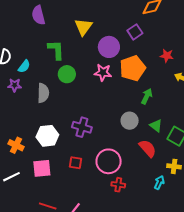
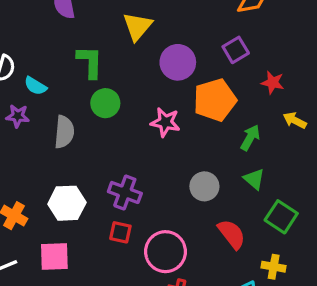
purple square: (135, 32) -> (236, 50), moved
cyan semicircle: (24, 66) -> (35, 86), turned 80
pink star: (103, 72) -> (165, 122), moved
green arrow: (147, 96) -> (250, 138), moved
green triangle: (156, 126) -> (254, 179), moved
red square: (76, 163) -> (120, 232), moved

